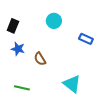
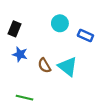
blue rectangle: (86, 39) -> (85, 35), moved
cyan triangle: (72, 84) -> (68, 67), moved

